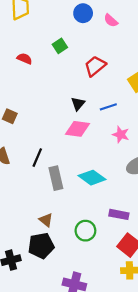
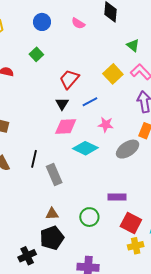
blue circle: (83, 13) -> (42, 22), moved
red trapezoid: (95, 66) -> (69, 79), moved
cyan diamond: (92, 178) -> (85, 148), moved
brown triangle: (46, 220) -> (52, 214), turned -32

